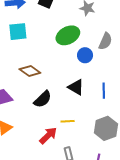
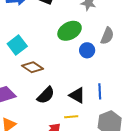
cyan square: (18, 32) -> (17, 45), moved, turned -30
black triangle: (76, 87) -> (77, 95), moved
blue line: (104, 91) -> (100, 91), moved

